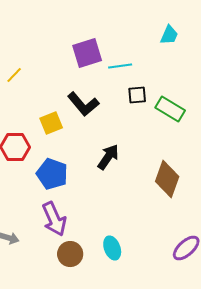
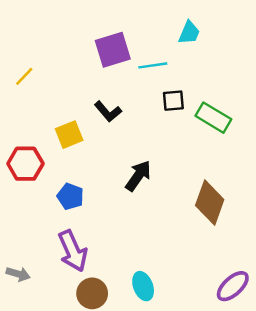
cyan trapezoid: (169, 35) -> (189, 33), moved
black L-shape: (83, 104) -> (108, 112), size x0.7
blue pentagon: (52, 174) -> (70, 196), size x0.7

